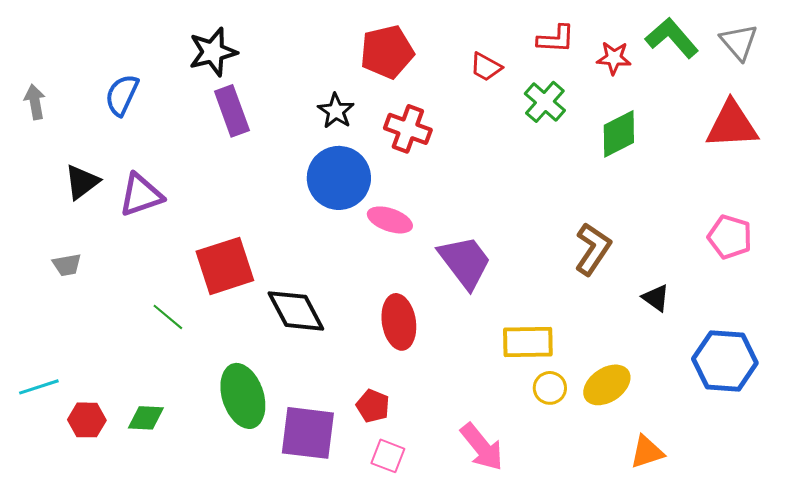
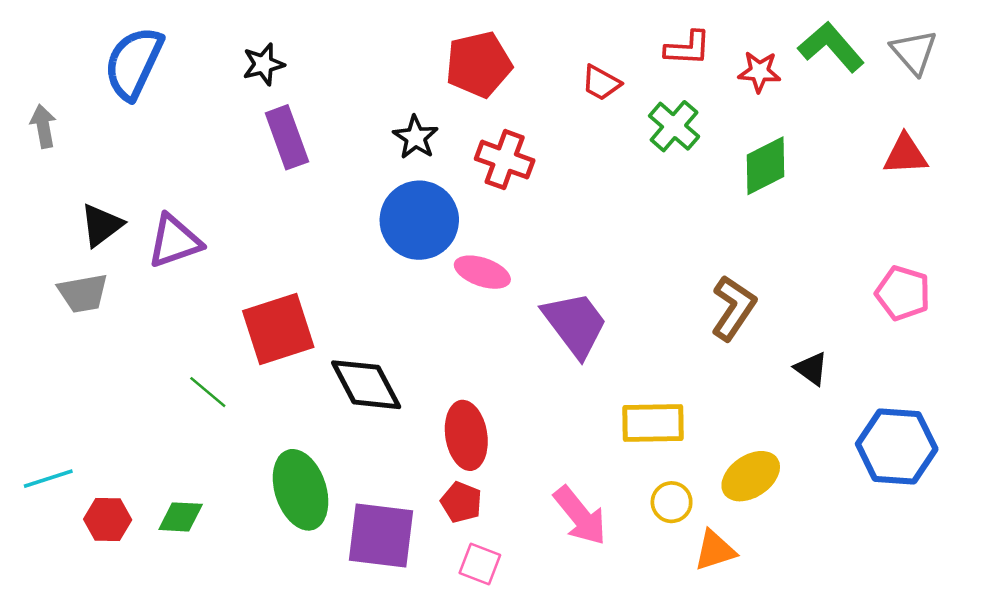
black star: (213, 52) -> (263, 64), size x0.7
blue semicircle: (122, 95) -> (134, 63), moved, size x1.4
red triangle: (732, 125) -> (905, 155), size x0.7
gray trapezoid: (67, 265) -> (83, 293), moved, size x1.4
red ellipse: (399, 322) -> (466, 435), moved
yellow circle: (550, 388) -> (672, 502), moved
pink arrow: (482, 447) -> (580, 516), moved
orange triangle: (647, 452) -> (715, 550), moved

